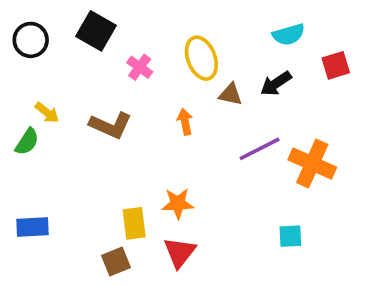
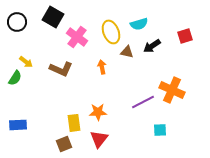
cyan semicircle: (289, 35) -> (139, 24), moved
pink cross: (140, 67) -> (77, 37), size x1.5
purple line: (260, 149) -> (143, 102), moved

